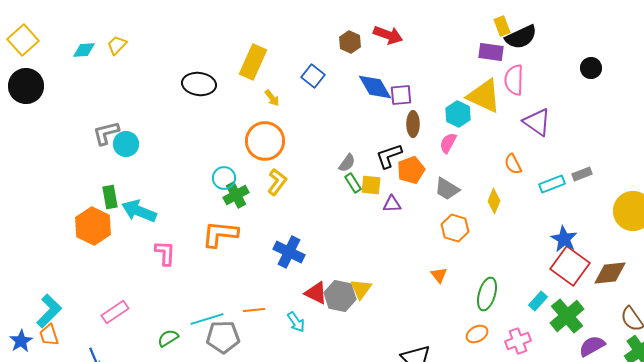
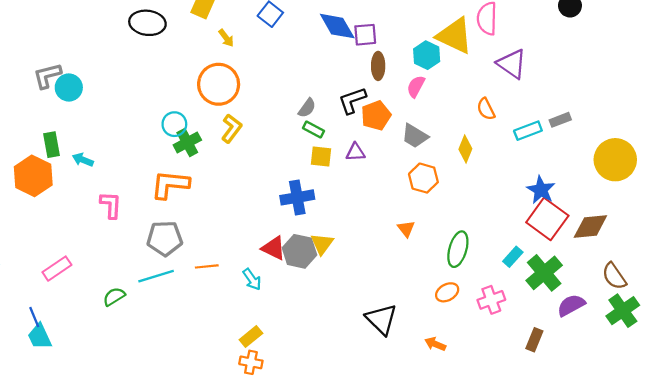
green rectangle: (353, 183) -> (313, 130), turned -30
yellow square: (371, 185) -> (321, 156), moved
cyan arrow: (139, 211) -> (83, 160), size x0.6
blue cross: (289, 252) -> (297, 197), moved, turned -36
gray pentagon: (223, 337) -> (165, 238), moved

